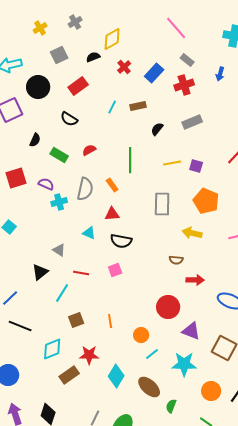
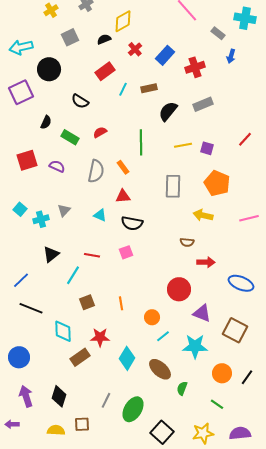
gray rectangle: (187, 60) -> (218, 33), moved
red rectangle: (78, 86) -> (105, 71), moved
black semicircle: (157, 129) -> (168, 111), size x1.5
cyan cross: (59, 202) -> (41, 219), moved
gray triangle: (59, 250) -> (64, 210), moved, turned 40
cyan diamond: (52, 349) -> (63, 331), turned -70

